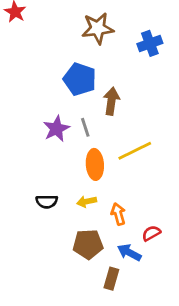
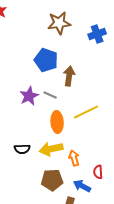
gray line: (85, 127) -> (50, 95), turned -48
yellow arrow: (87, 202) -> (51, 149), size x1.6
red semicircle: (151, 233) -> (98, 172), turned -64

